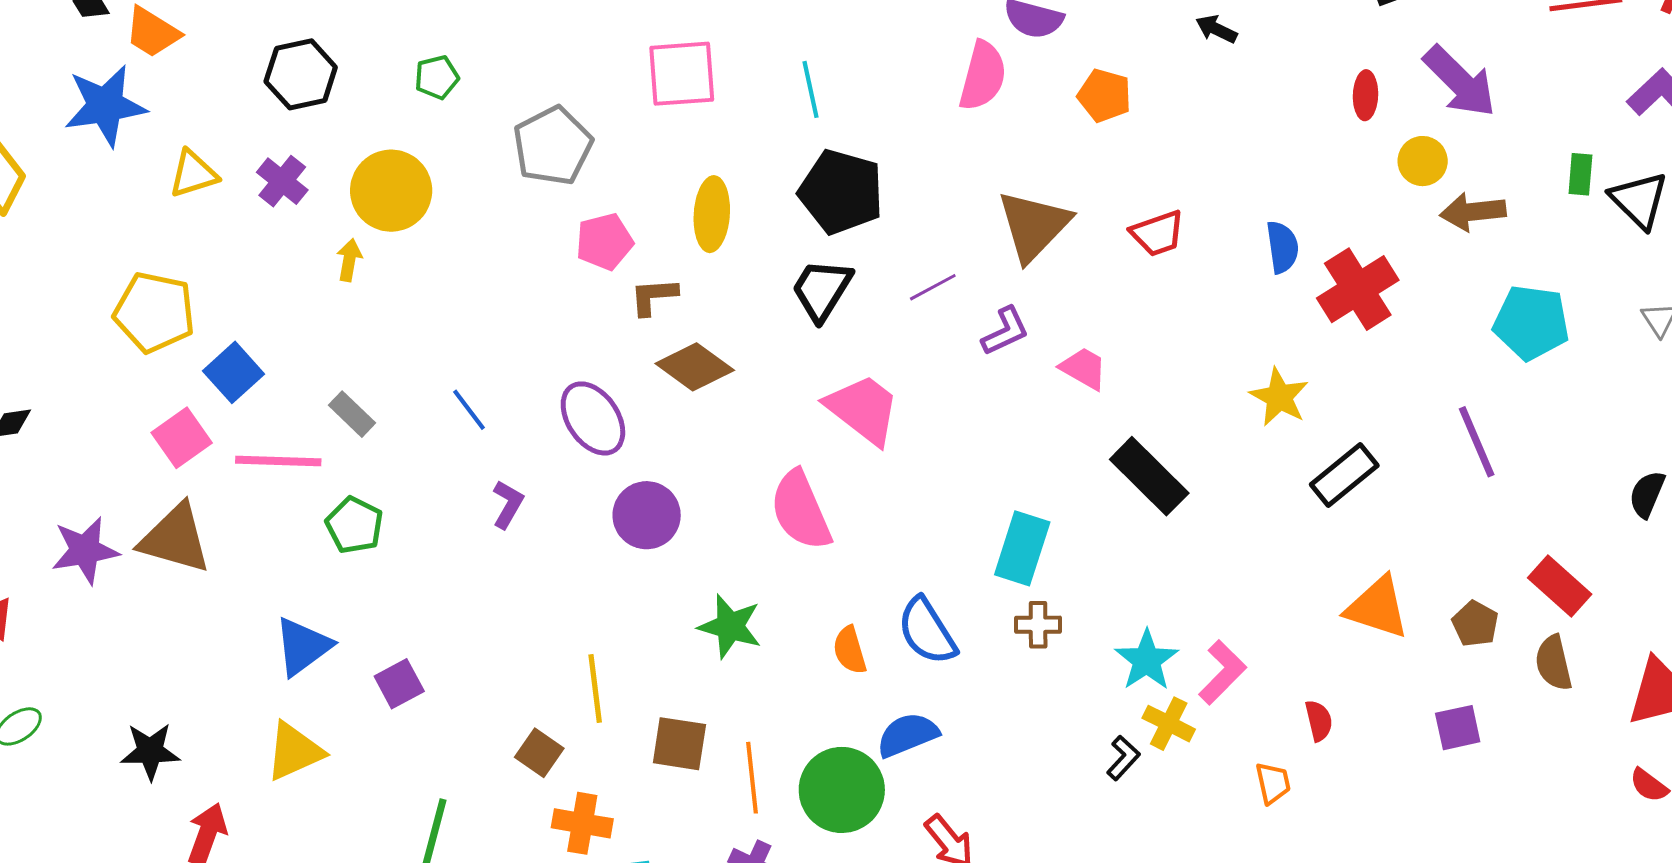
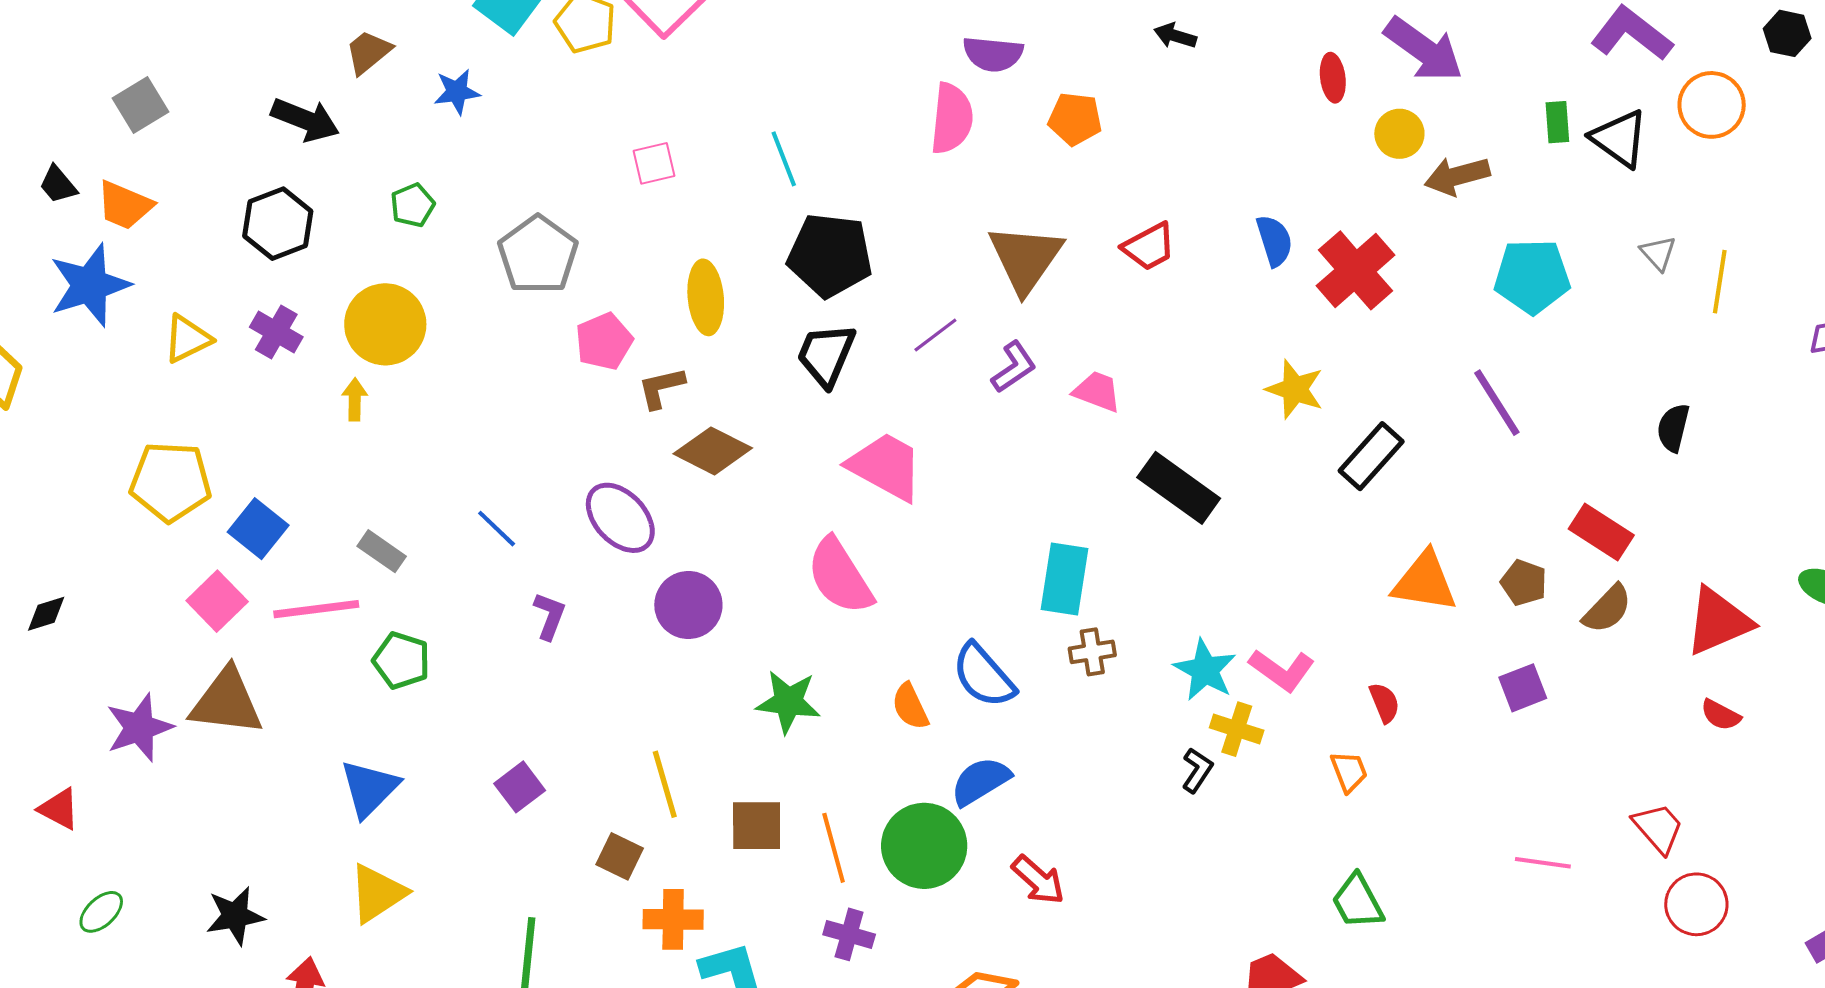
pink square: (682, 74) -> (654, 163), size x0.6
brown semicircle: (1554, 663) -> (1607, 609), turned -114
pink L-shape: (1222, 672) -> (1282, 670), turned 90
purple square: (399, 684) -> (520, 787), moved

